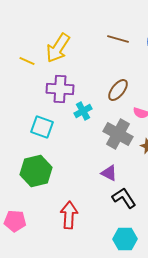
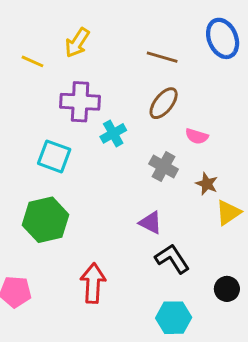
brown line: (118, 39) -> (162, 57), moved
yellow arrow: (58, 48) -> (77, 43), size x0.7
gray cross: (118, 134) -> (164, 167), size x0.7

